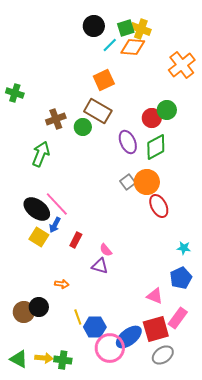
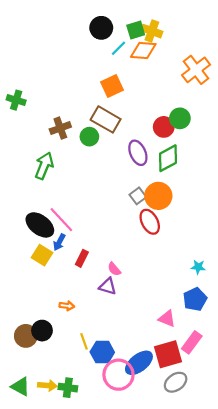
red ellipse: (159, 206) -> (150, 222), moved

